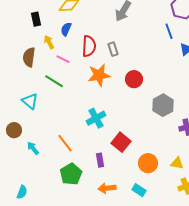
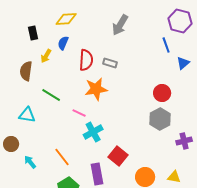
yellow arrow: (49, 42) -> (46, 56), turned -120
gray rectangle: (113, 49) -> (110, 63), turned -56
pink line: (63, 59) -> (79, 113), moved
red circle: (134, 79) -> (162, 93), moved
cyan triangle: (30, 101) -> (27, 115), turned -30
purple rectangle: (100, 160) -> (97, 174), size x1.5

